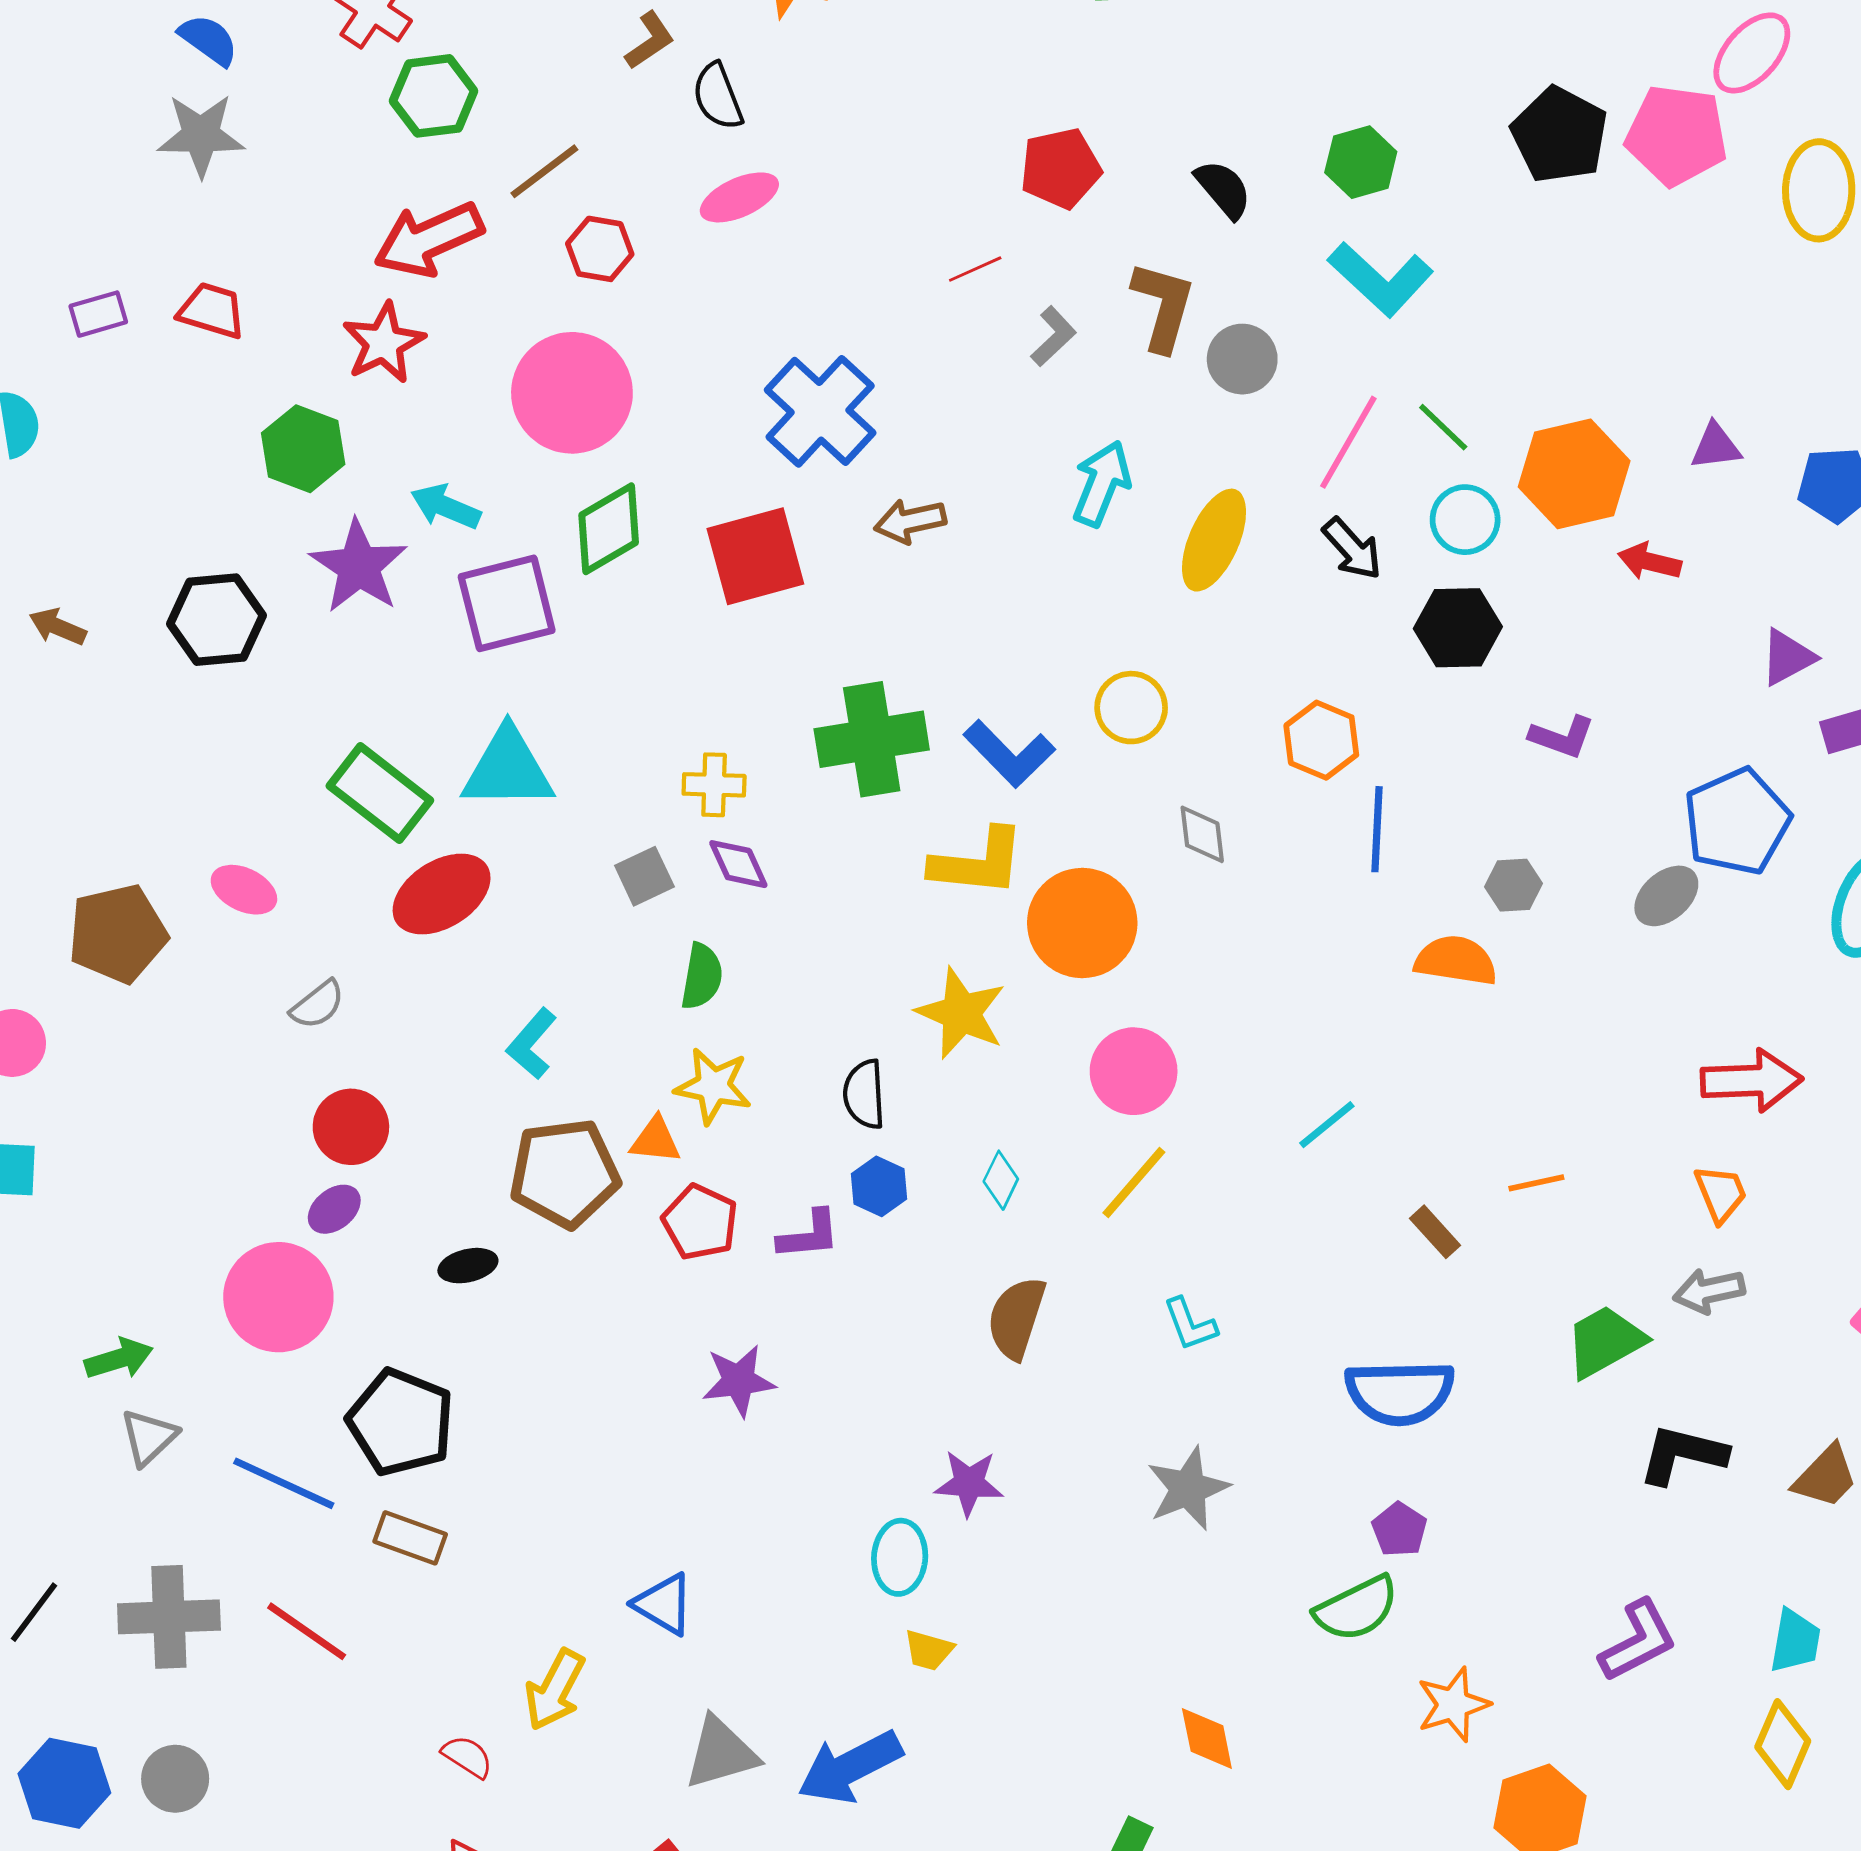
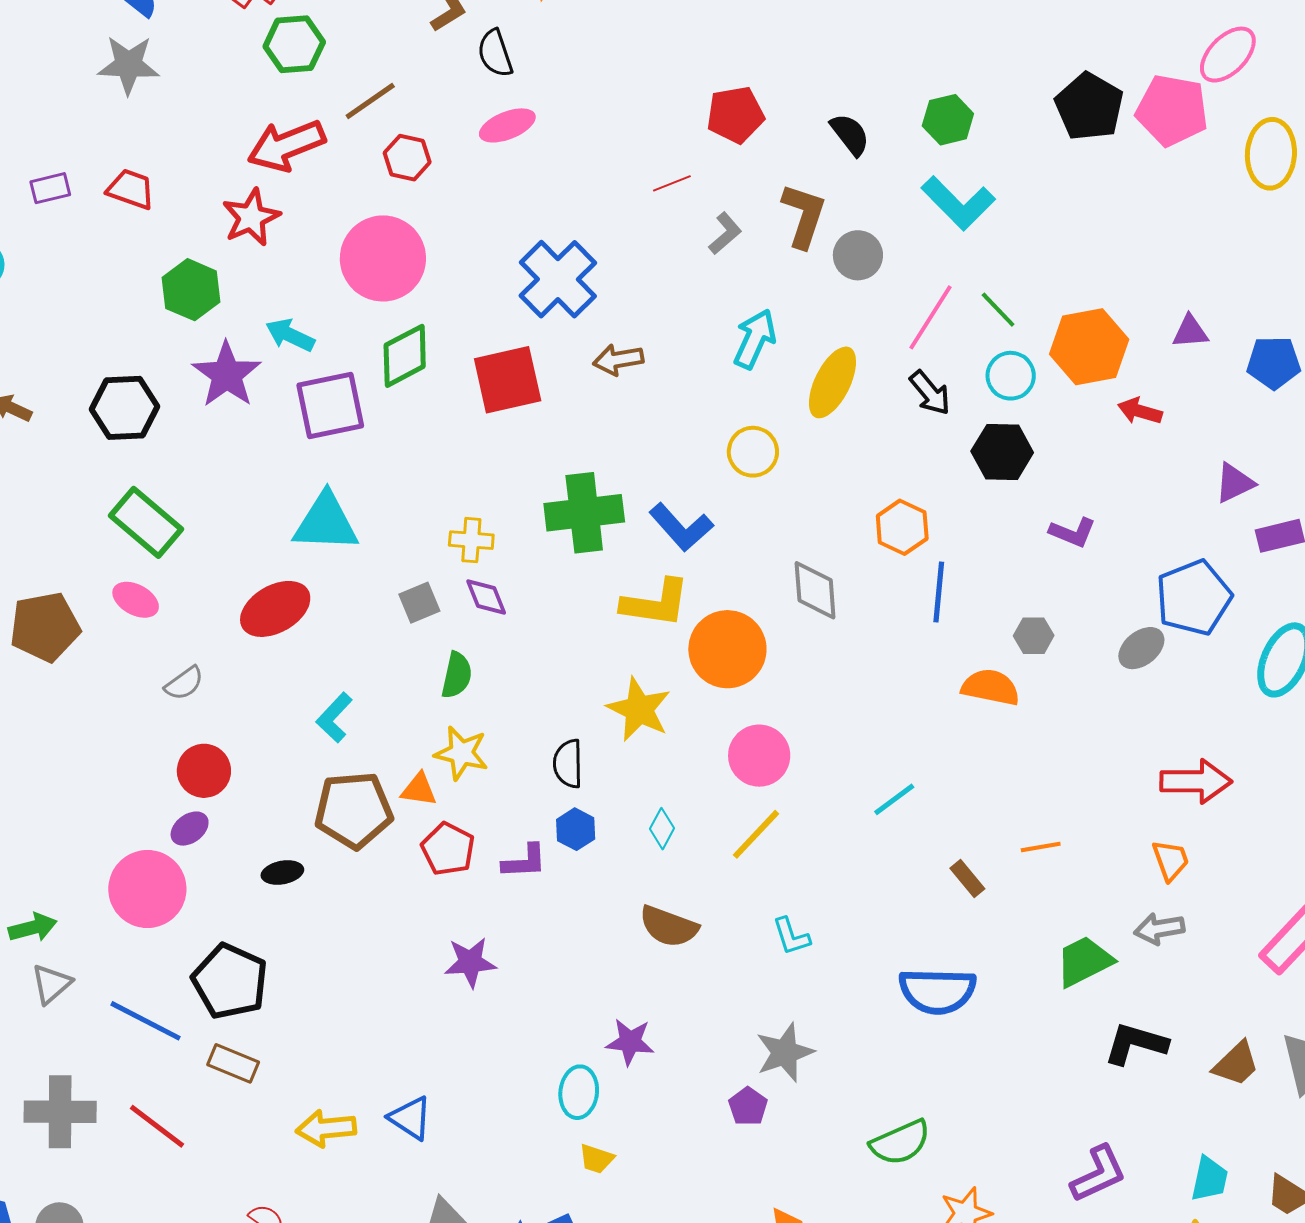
yellow circle: (1131, 708) -> (753, 452), moved
green rectangle: (380, 793) -> (146, 522), moved
gray diamond: (1202, 834) -> (815, 590), size x1.4
brown semicircle: (1016, 1318) -> (669, 926), turned -90
purple pentagon: (1399, 1530) -> (748, 1106), moved
yellow arrow: (555, 1690) -> (326, 1128), moved, turned 54

